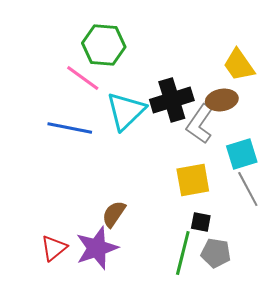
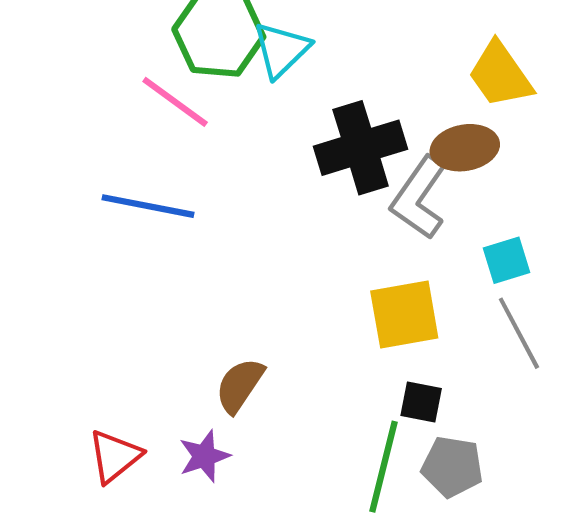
cyan triangle: (126, 111) -> (281, 50), moved, size x0.7
cyan square: (242, 154) -> (506, 260), size x0.7
purple star: (97, 248) -> (204, 456), size x0.6

